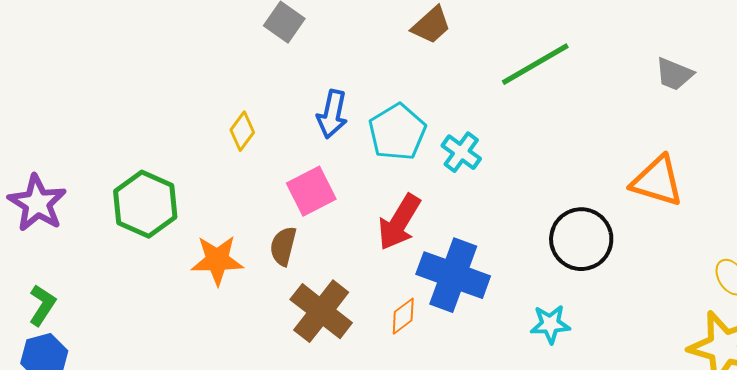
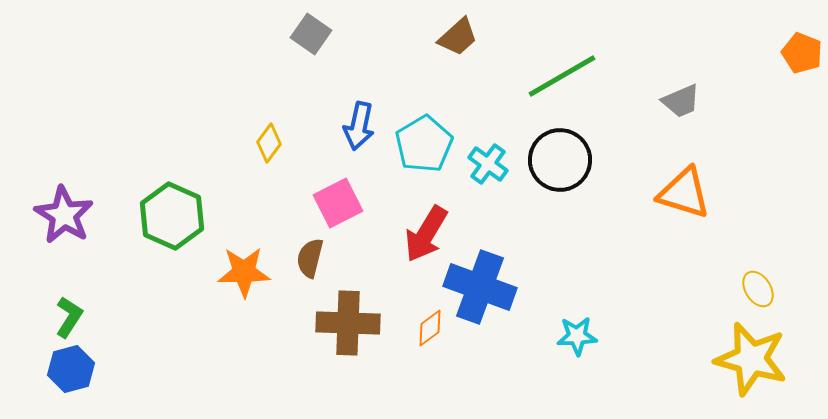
gray trapezoid: (674, 74) -> (681, 101), moved, turned -45
black circle: (581, 239) -> (560, 160), moved
brown cross: (321, 311) -> (348, 323), turned -36

